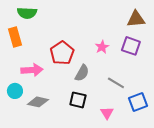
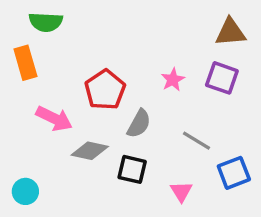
pink arrow: (32, 70) -> (54, 119), turned 30
cyan circle: (15, 91) -> (25, 191), moved
gray diamond: (38, 102) -> (90, 151), moved

